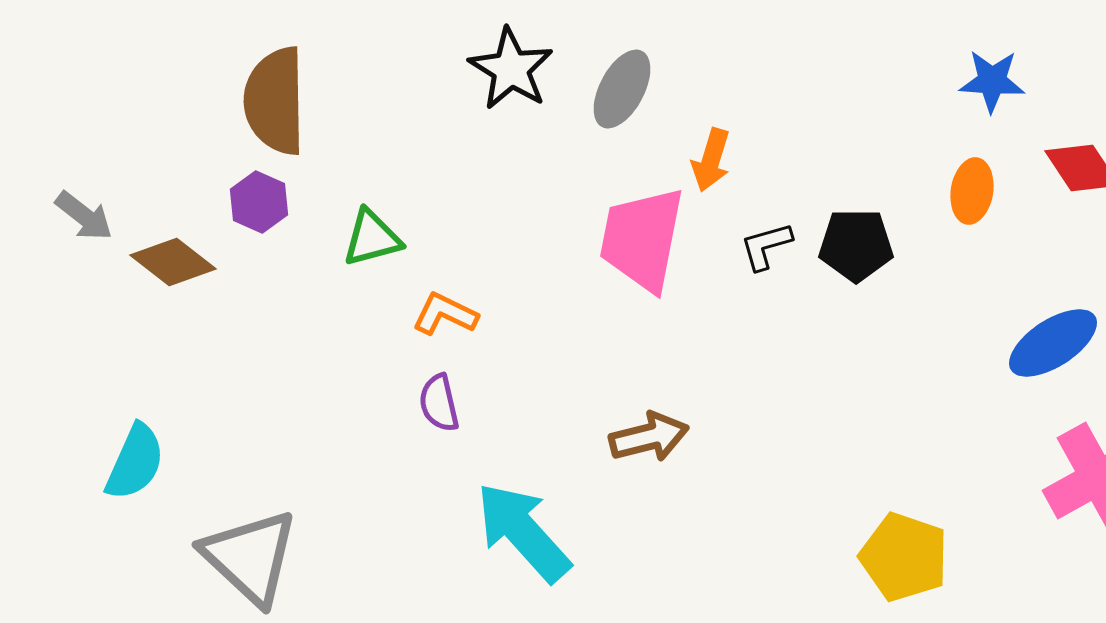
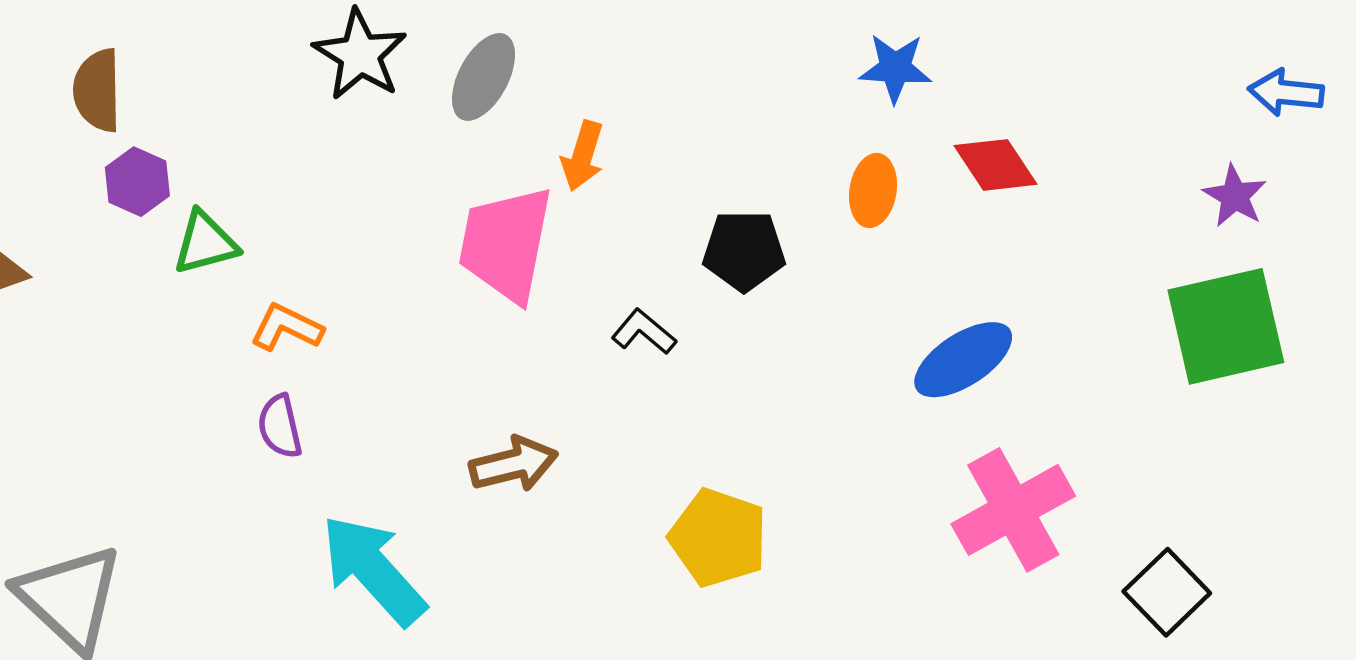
brown semicircle: (275, 101) -> (97, 90), size x0.7
purple hexagon: (259, 202) -> (137, 182), moved
black L-shape: (766, 246) -> (644, 332), moved, turned 56
yellow pentagon: (904, 557) -> (718, 538), moved

